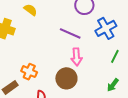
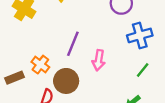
purple line: (70, 33) -> (73, 44), moved, turned 75
brown circle: (66, 78) -> (66, 81), moved

